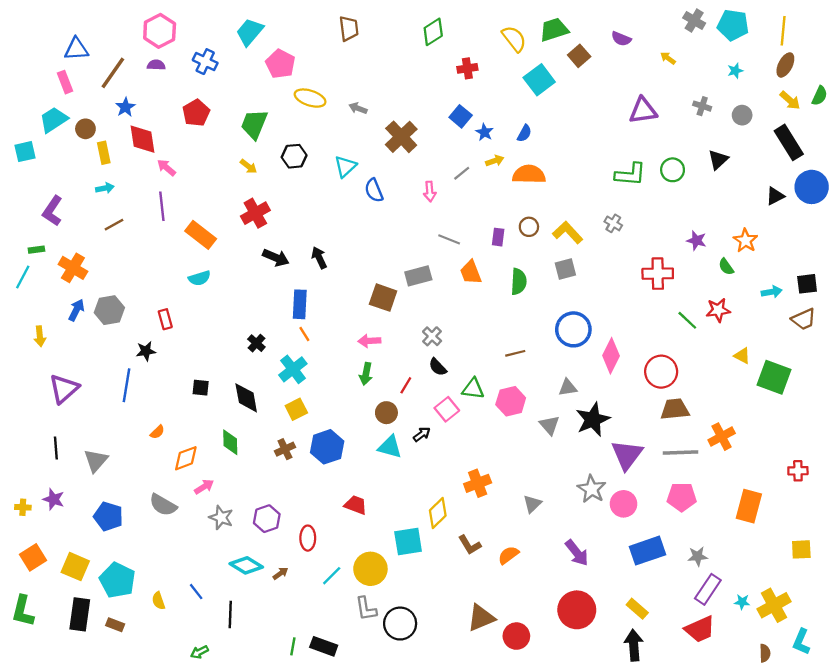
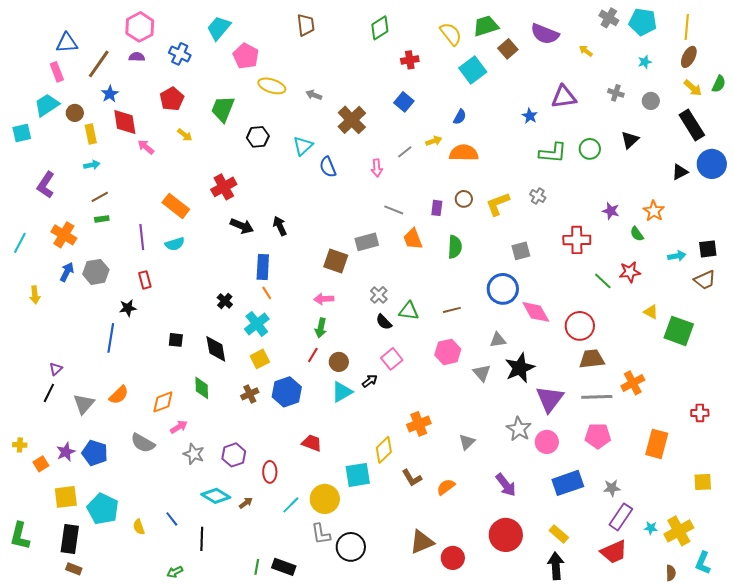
purple semicircle: (621, 39) -> (545, 34), size x1.6
blue star: (484, 132) -> (530, 116), moved
yellow arrow: (248, 166) -> (185, 135), moved
purple line: (162, 206) -> (142, 237), moved
yellow L-shape: (568, 233) -> (498, 204), turned -68
green rectangle: (36, 250) -> (102, 219), moved
gray square: (565, 269) -> (521, 251), moved
pink diamond: (611, 356) -> (536, 312), turned -56
red line: (406, 385) -> (313, 355), moved
purple triangle: (64, 389) -> (56, 369), moved, size x0.5
green triangle: (473, 389) -> (409, 311), moved
orange semicircle: (157, 432) -> (119, 395), moved, size x1.5
cyan triangle: (390, 447) -> (342, 392), turned -45
black line: (56, 448) -> (49, 393), turned 30
purple star: (54, 499) -> (66, 452), moved, turned 30
orange square: (33, 557) -> (41, 464), moved, size x0.7
yellow square: (75, 567) -> (66, 497), turned -30
brown rectangle: (115, 625) -> (74, 569), moved

